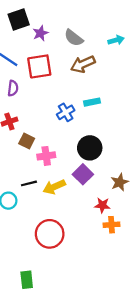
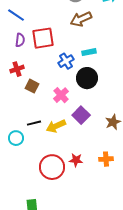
red square: (39, 66) -> (43, 38), moved
black circle: (90, 148) -> (87, 78), moved
pink cross: (46, 156) -> (61, 95), moved, turned -35
red star: (102, 205) -> (76, 160), moved

